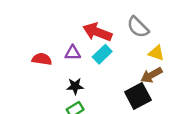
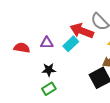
red arrow: (97, 32) -> (82, 31), moved

